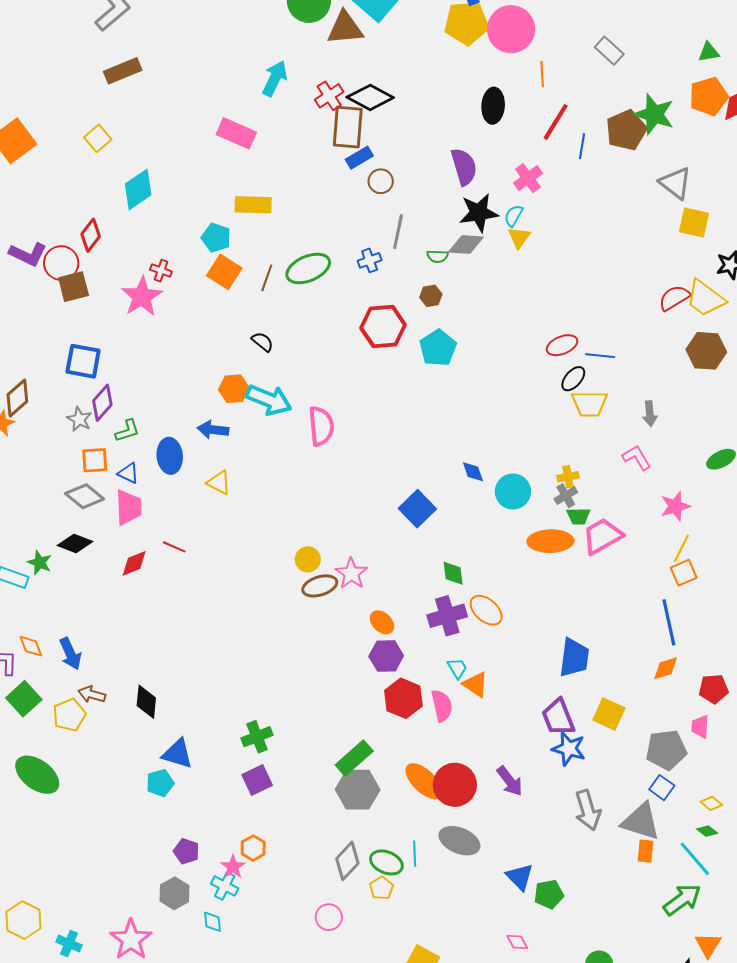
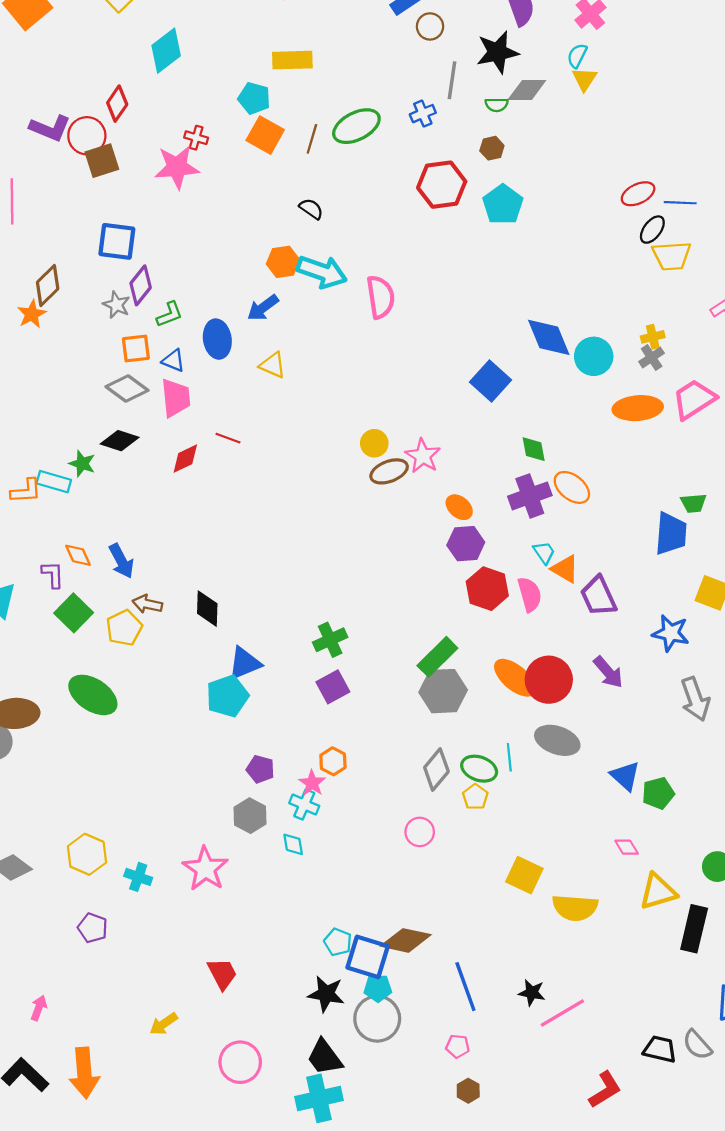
black star: (479, 213) -> (497, 52), moved
pink star: (142, 297) -> (177, 167), turned 30
blue arrow: (213, 430) -> (263, 308), turned -40
blue diamond: (473, 472) -> (549, 337), size x1.8
green trapezoid: (579, 516) -> (693, 503), moved
purple trapezoid: (558, 717) -> (598, 596), moved
blue triangle: (178, 754) -> (245, 663), turned -36
cyan pentagon: (160, 783) -> (227, 696), size x1.4

